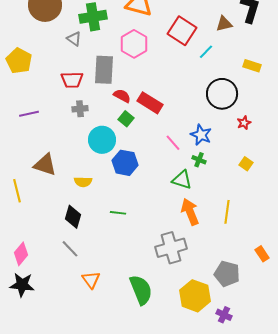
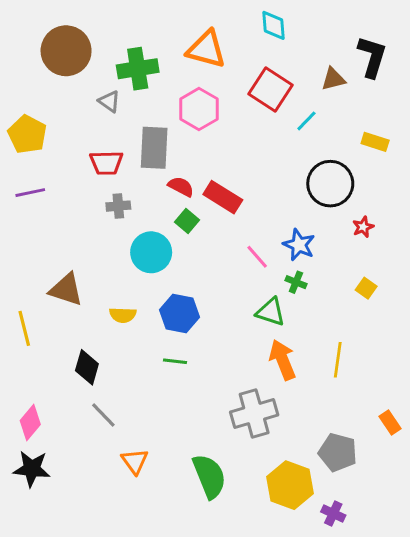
purple line: (29, 114) -> (30, 193), moved
blue hexagon: (125, 163) -> (180, 313), moved
black diamond: (73, 217) -> (87, 367), moved

